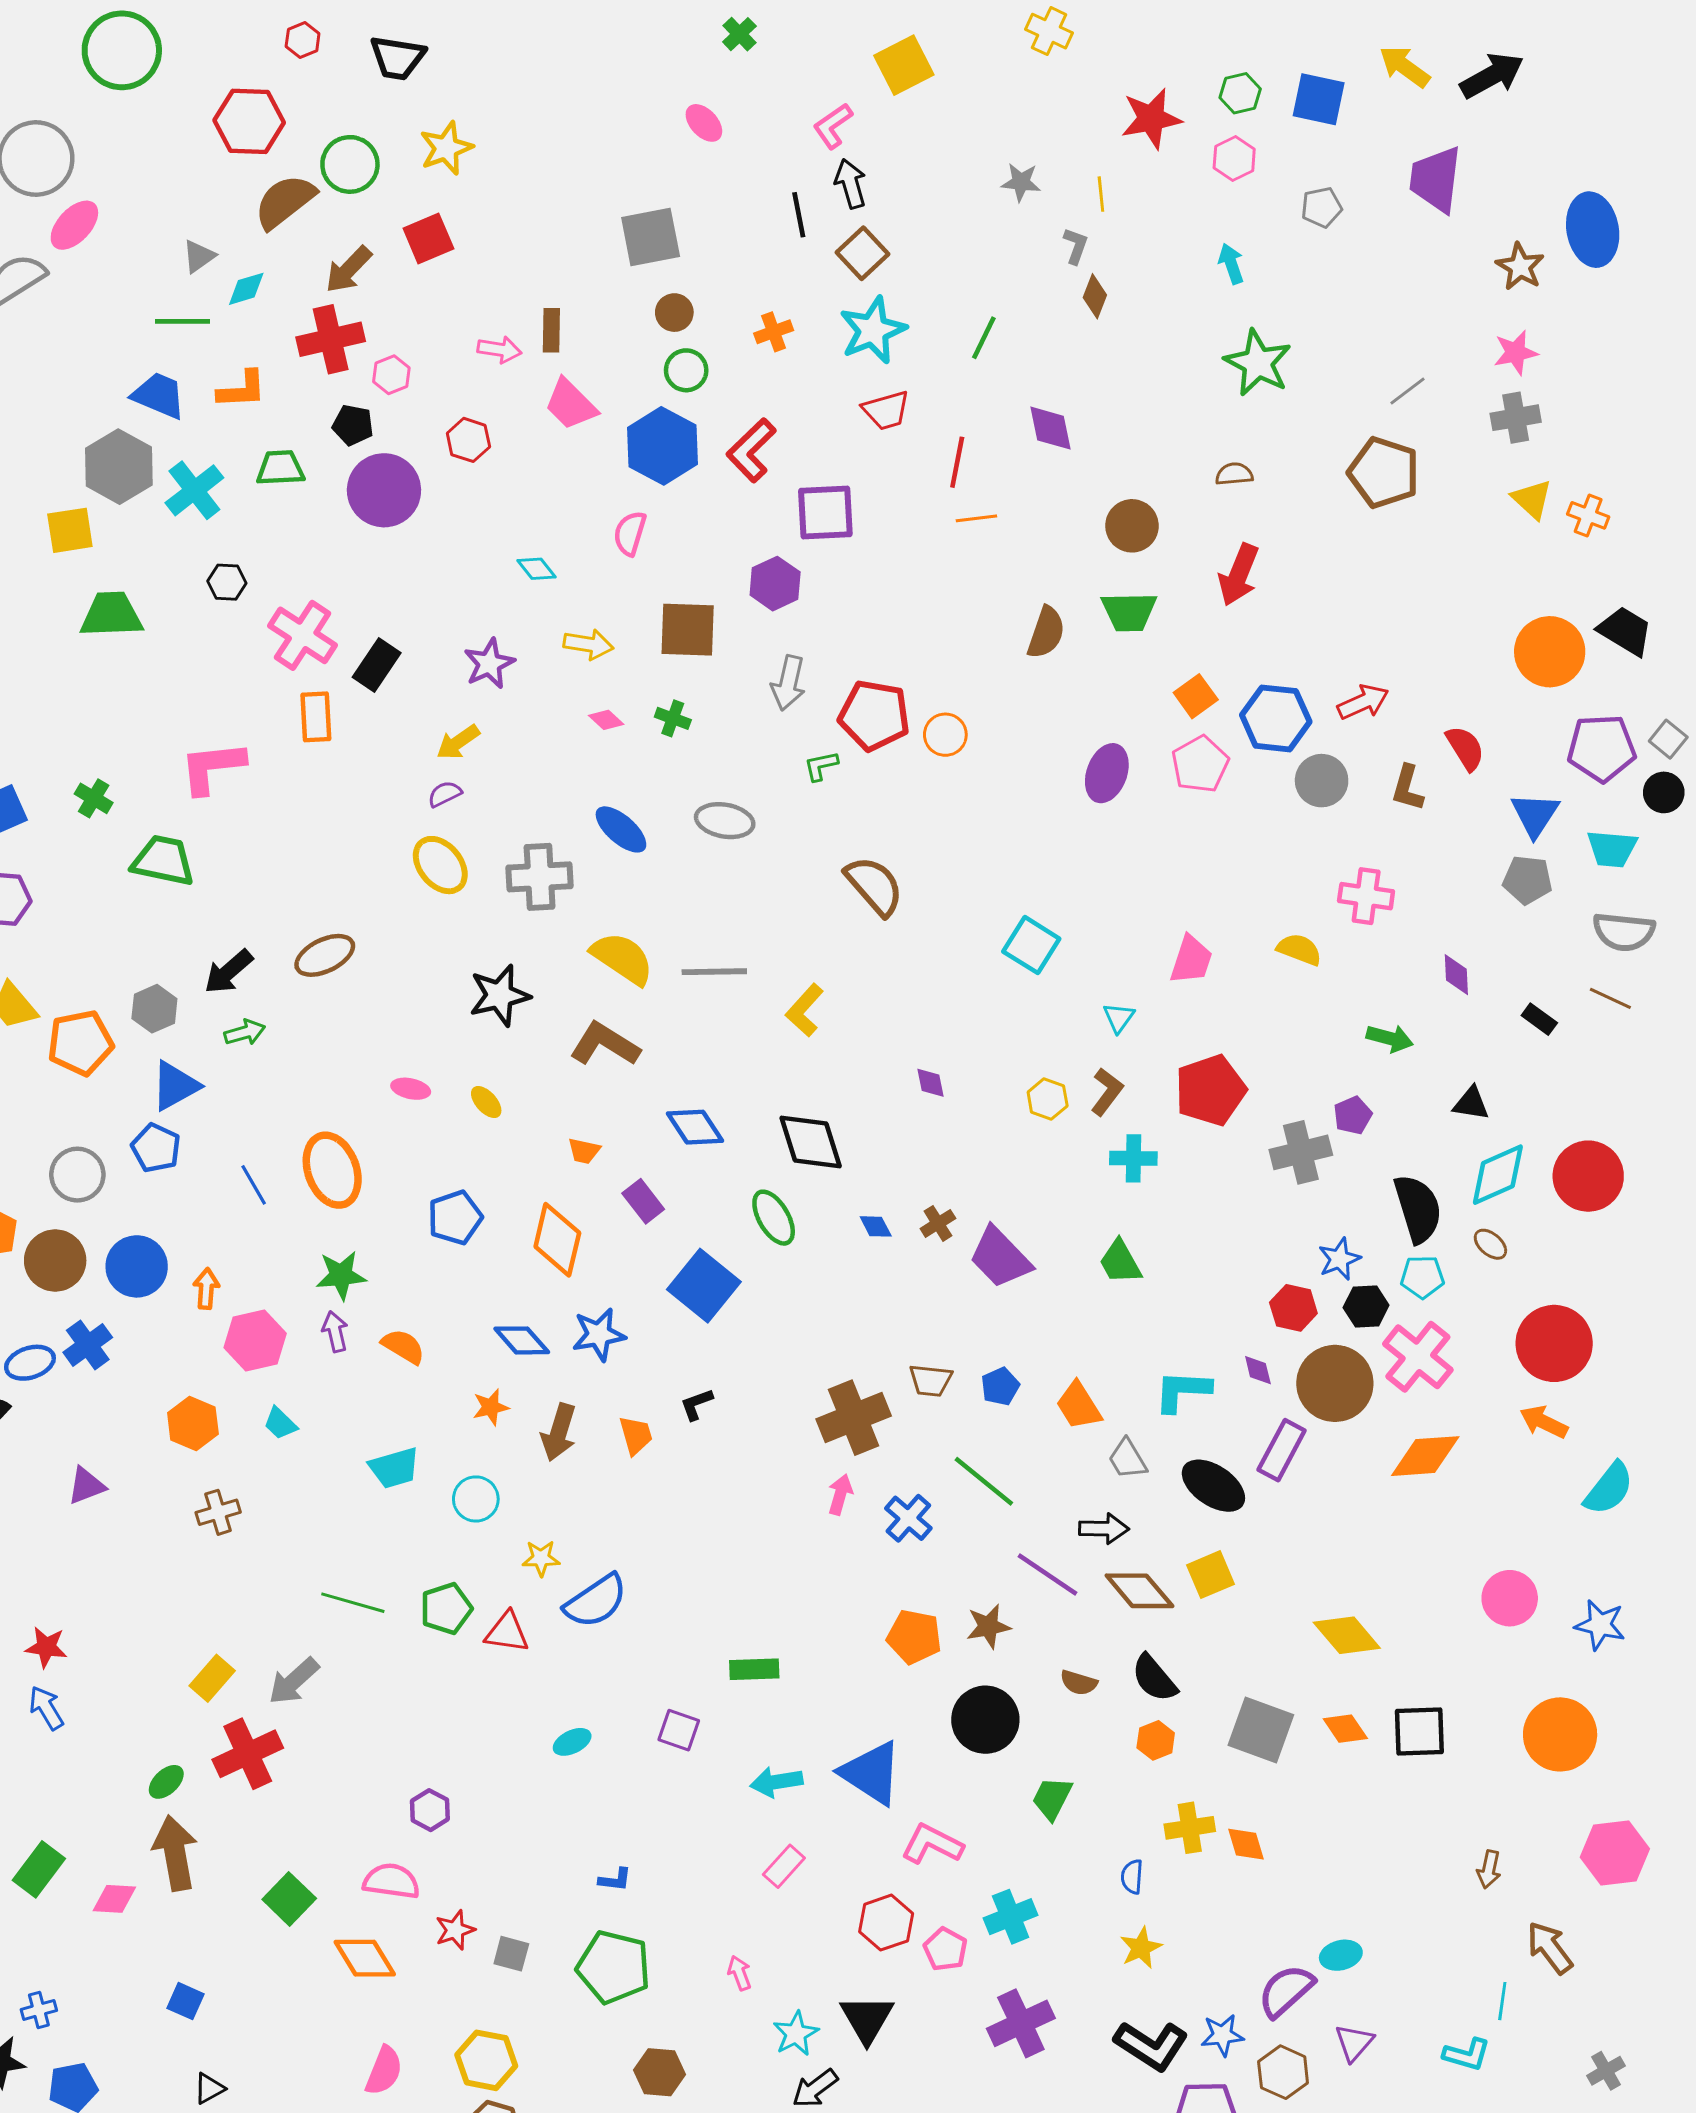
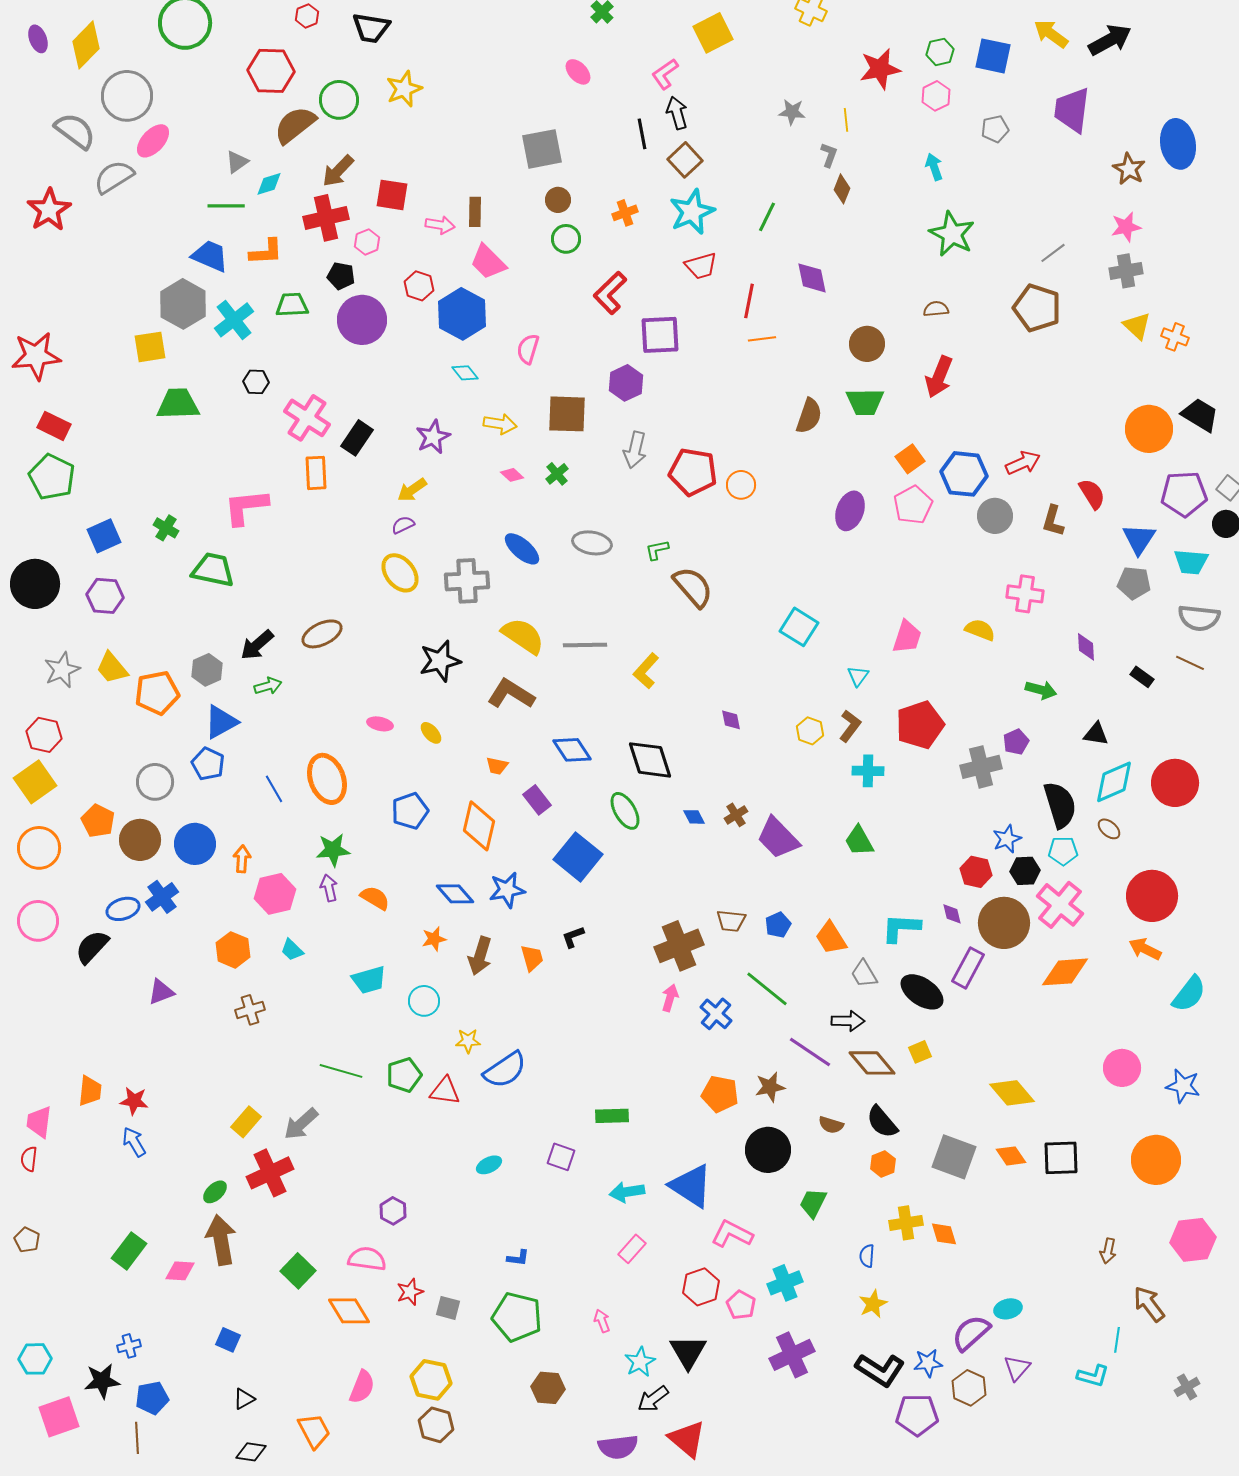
red square: (428, 238) -> (392, 195), moved, turned 32
blue hexagon: (662, 446) -> (462, 314), moved
green cross: (673, 718) -> (557, 474), turned 30
green L-shape: (821, 766) -> (657, 550), moved
yellow square: (1210, 1575) -> (920, 1052), size x0.7

